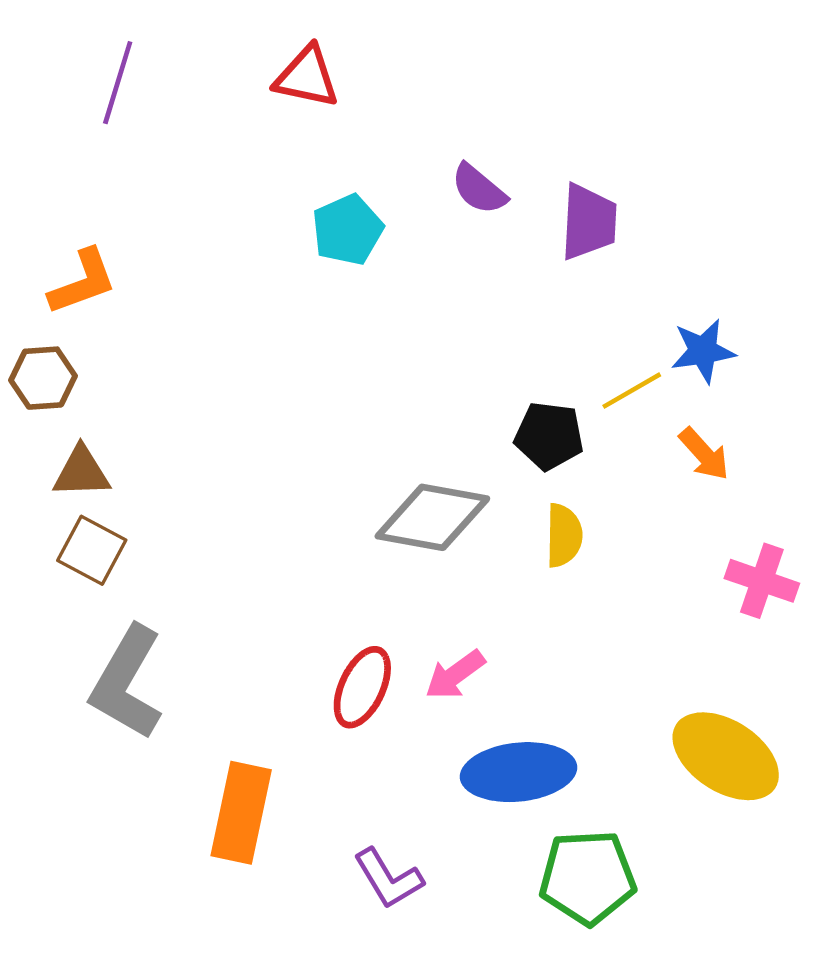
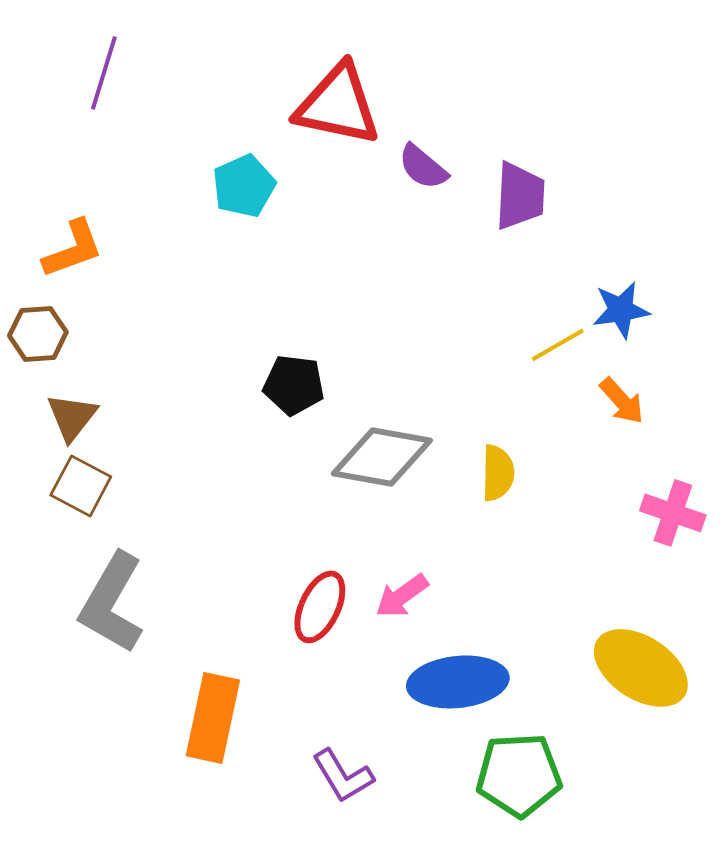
red triangle: (307, 77) -> (338, 105), moved, size x1.5
cyan pentagon: (348, 230) -> (244, 186), moved
black pentagon: (549, 436) -> (294, 385), moved
brown triangle: (82, 472) -> (72, 417), turned -50

